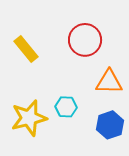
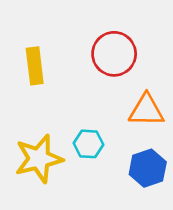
yellow rectangle: (26, 49) -> (35, 66), turned 32

